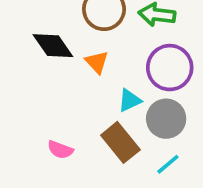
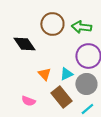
orange triangle: (97, 62) -> (44, 74), moved

